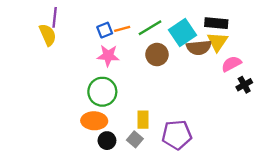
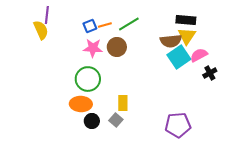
cyan square: (183, 32) -> (179, 57), moved
brown circle: (157, 55) -> (117, 47), moved
purple pentagon: (177, 135) -> (178, 125), moved

